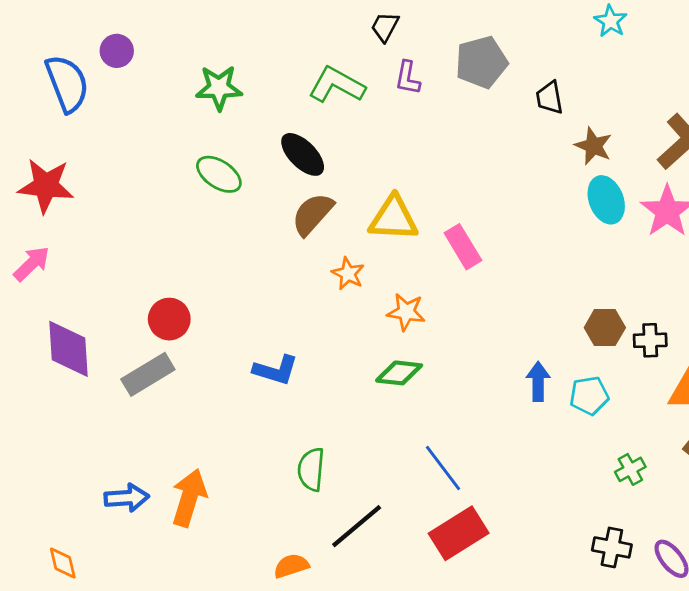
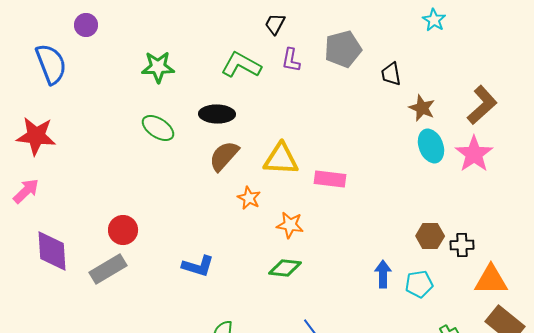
purple circle: (117, 51) -> (86, 25), moved
black ellipse: (303, 154) -> (217, 114), turned -44
pink rectangle: (463, 247) -> (330, 179), turned -52

